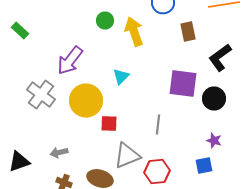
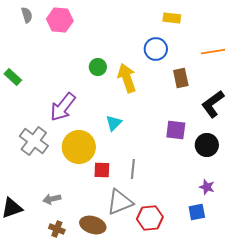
purple square: (183, 84) -> (176, 130), size x0.7
gray line: (158, 124) -> (133, 169), moved

